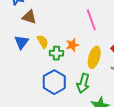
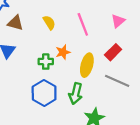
yellow semicircle: (43, 42) -> (49, 23), moved

